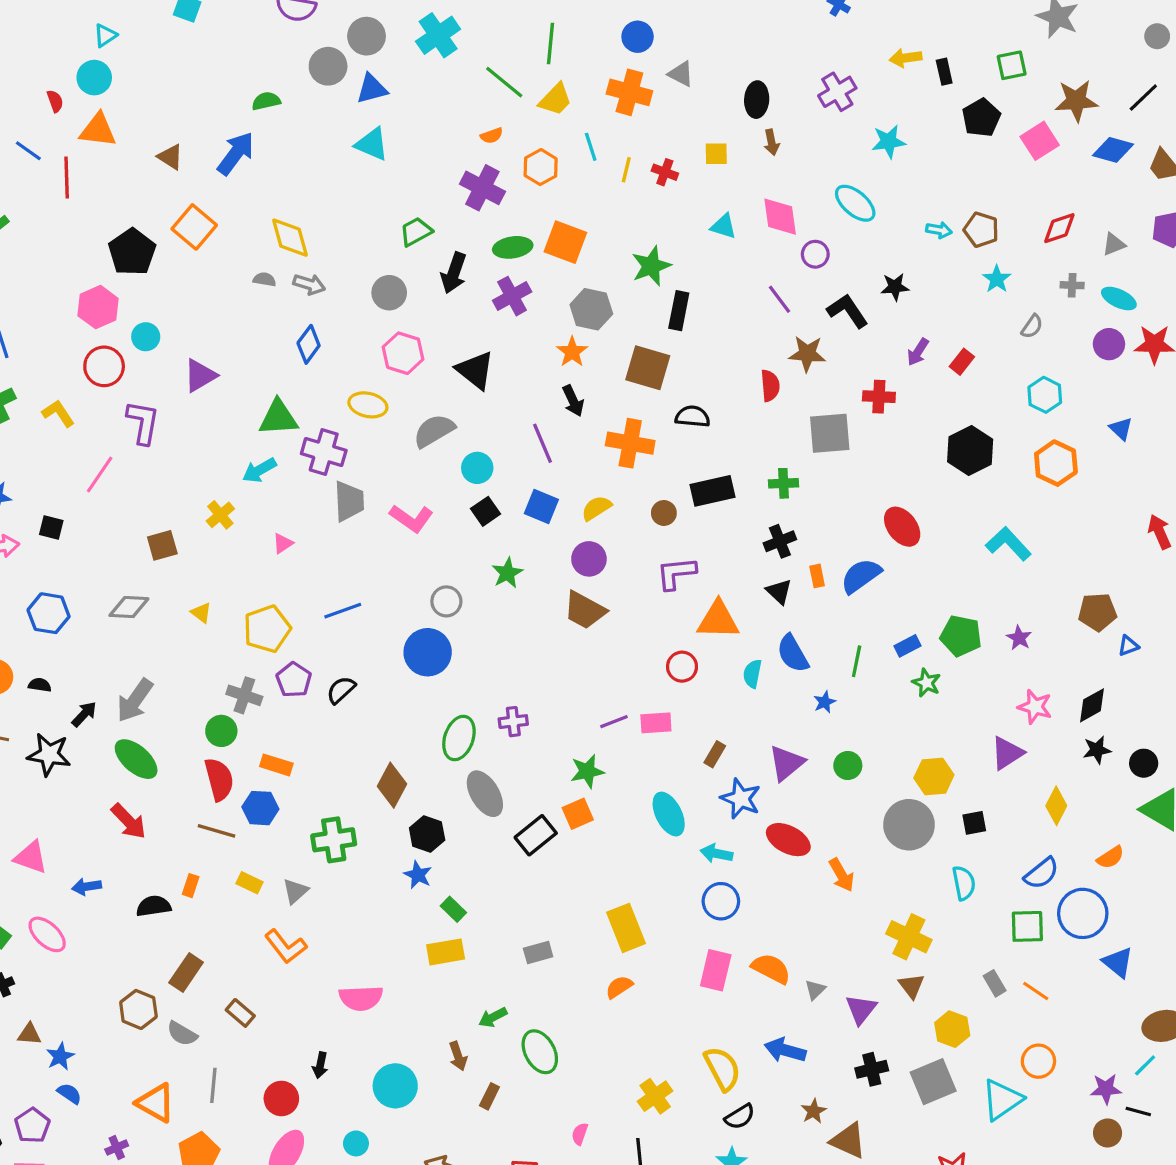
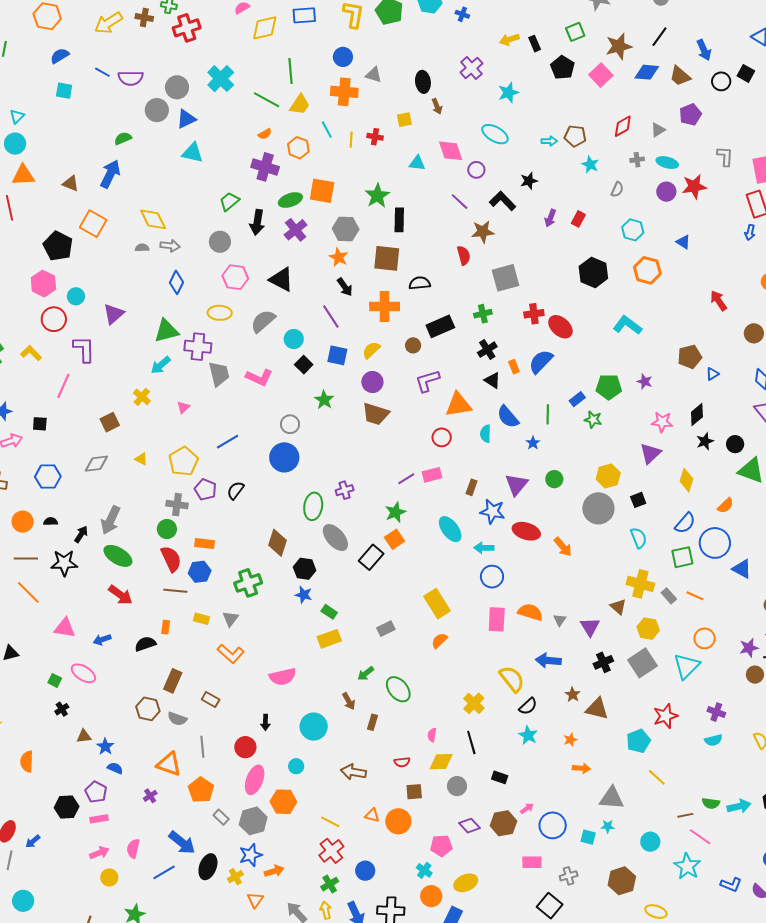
red cross: (879, 397) -> (534, 314), moved
yellow cross: (909, 937) -> (640, 584), moved

